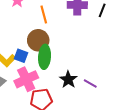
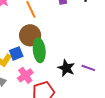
blue square: (21, 56) -> (16, 53), turned -32
pink cross: (26, 79) -> (25, 75), size x0.7

